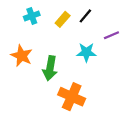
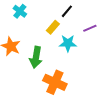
cyan cross: (32, 16) -> (20, 11), turned -32
yellow rectangle: (63, 19) -> (53, 27), moved

